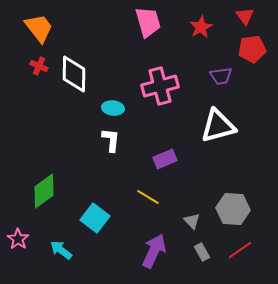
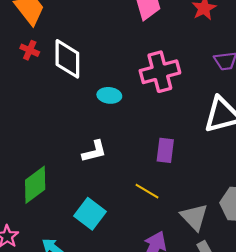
white L-shape: (111, 140) -> (94, 151), moved, turned 70
purple rectangle: (165, 159) -> (165, 150), turned -60
gray triangle: (192, 221) -> (194, 217), size x1.6

